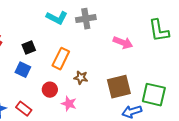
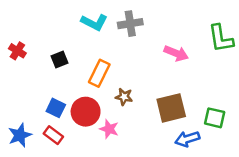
blue square: (23, 70) -> (56, 108), moved
red circle: (50, 90) -> (86, 112), size x1.5
green square: (154, 95) -> (215, 118), size x0.7

